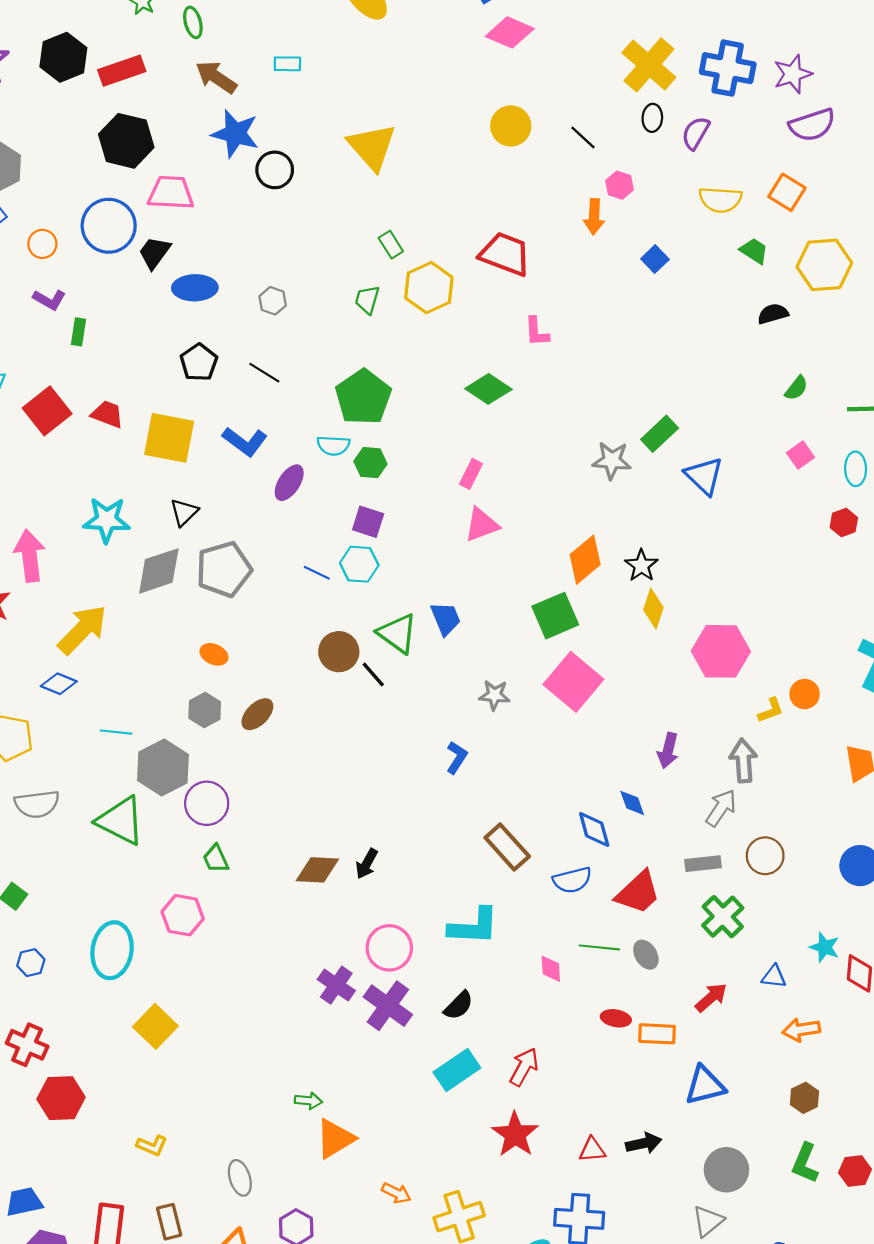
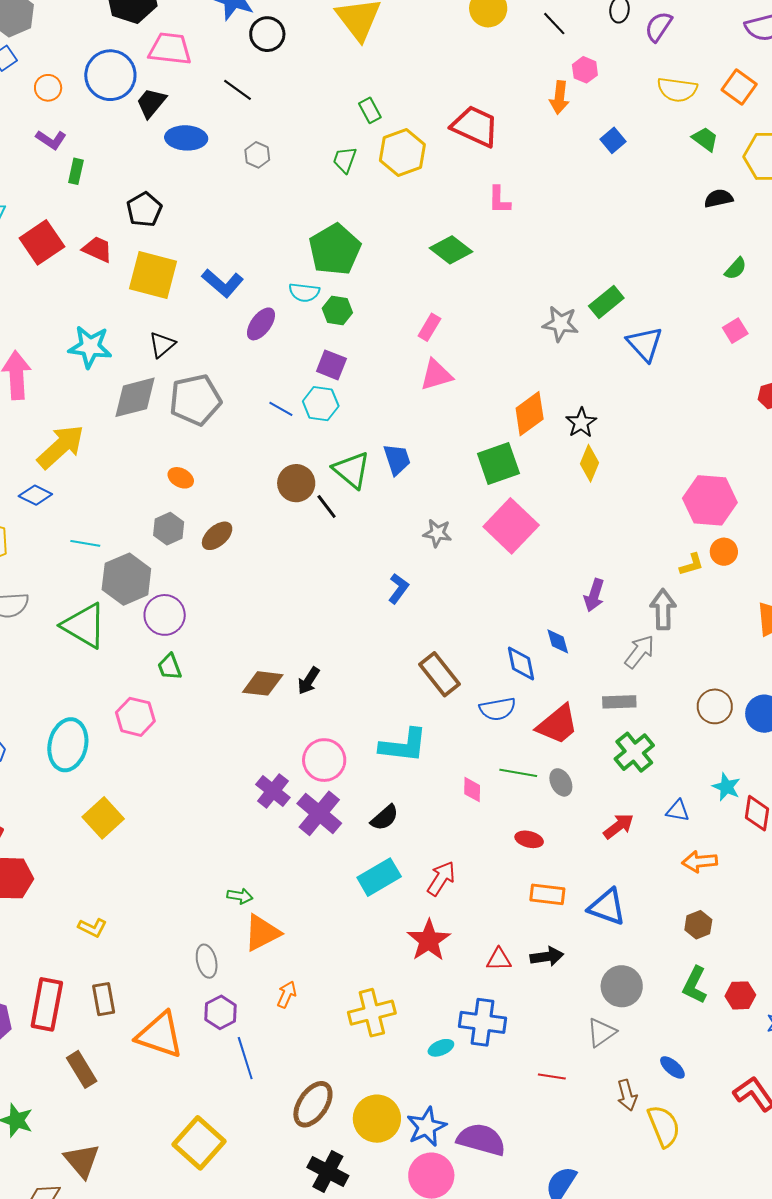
black pentagon: (199, 362) -> (144, 209), moved
black line: (264, 373) -> (237, 90), moved
pink hexagon: (721, 651) -> (710, 500), moved
brown circle: (765, 856) -> (715, 706), moved
orange rectangle: (657, 1034) -> (547, 894), moved
blue triangle: (705, 1085) -> (607, 907), turned 30
gray ellipse: (240, 1178) -> (207, 961), moved
orange arrow: (396, 1193) -> (287, 995), moved, turned -96

